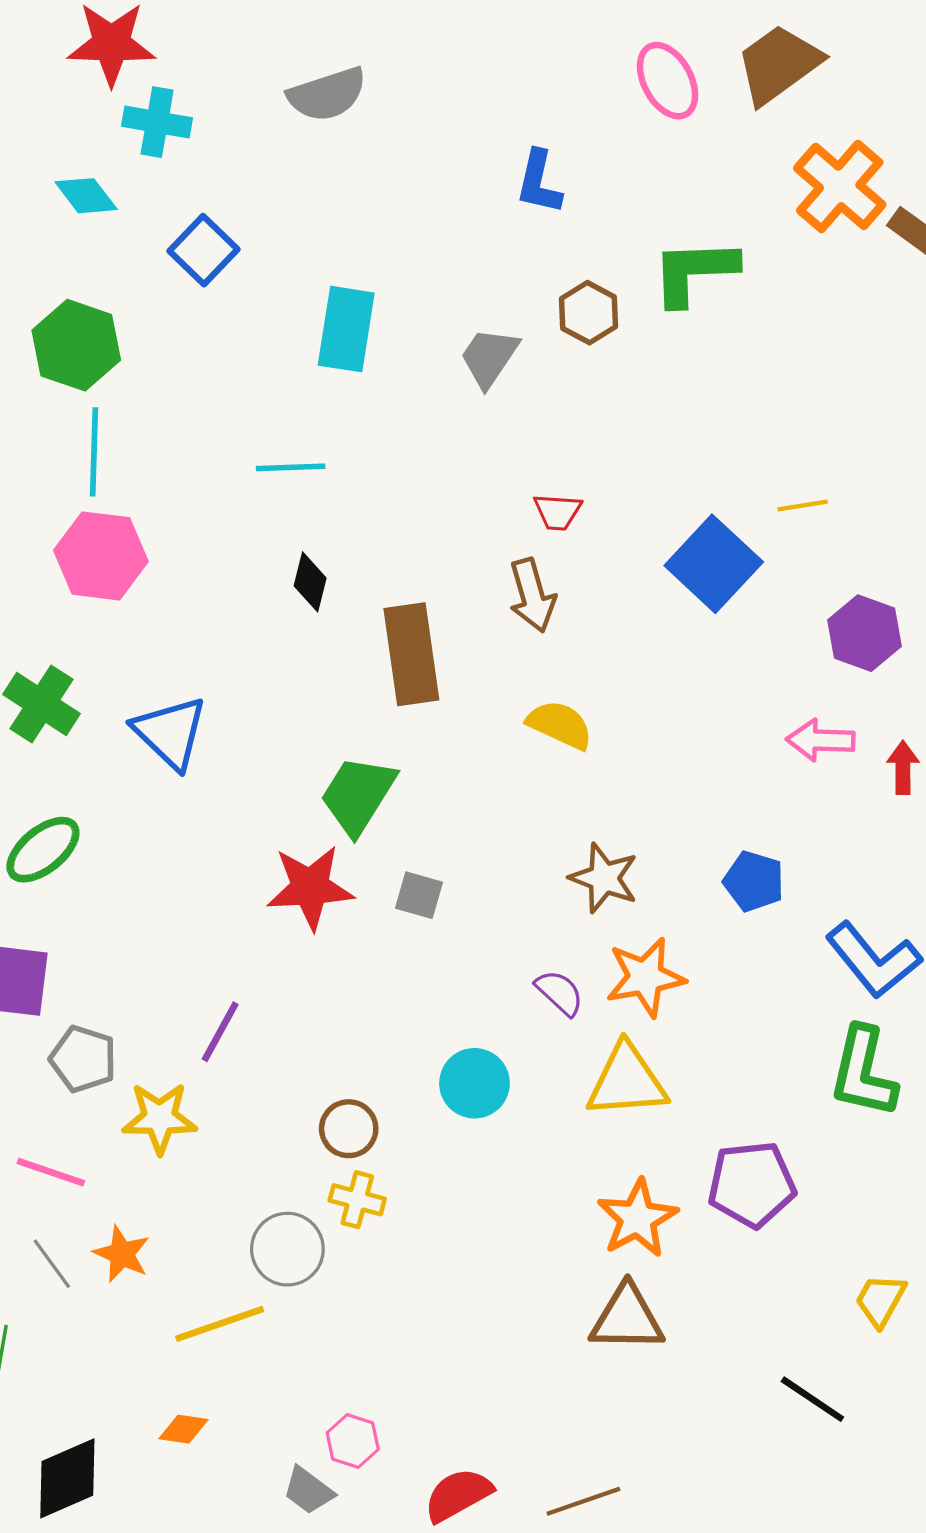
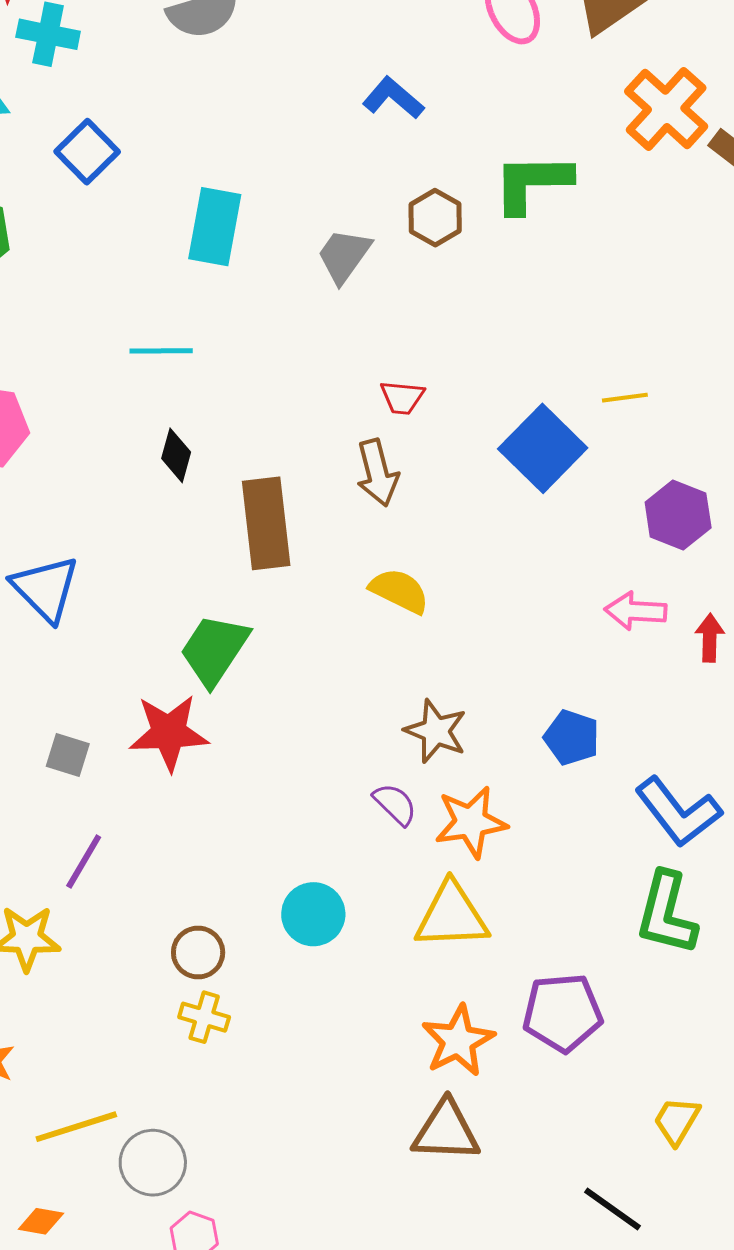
blue L-shape: (539, 182) -> (393, 98), turned 116
gray square: (419, 895) -> (68, 755), moved
purple semicircle: (560, 993) -> (395, 804), moved
gray circle: (287, 1249) -> (153, 1163), moved

